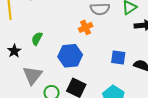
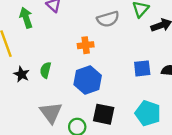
orange cross: (86, 27) -> (86, 45), moved, turned 32
black star: (14, 51) -> (22, 74), moved

